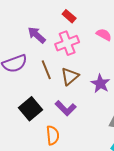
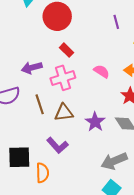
purple arrow: (37, 35) -> (32, 68), turned -60
brown triangle: (70, 76) -> (64, 113), turned 30
black square: (30, 109) -> (19, 157), moved, turned 35

